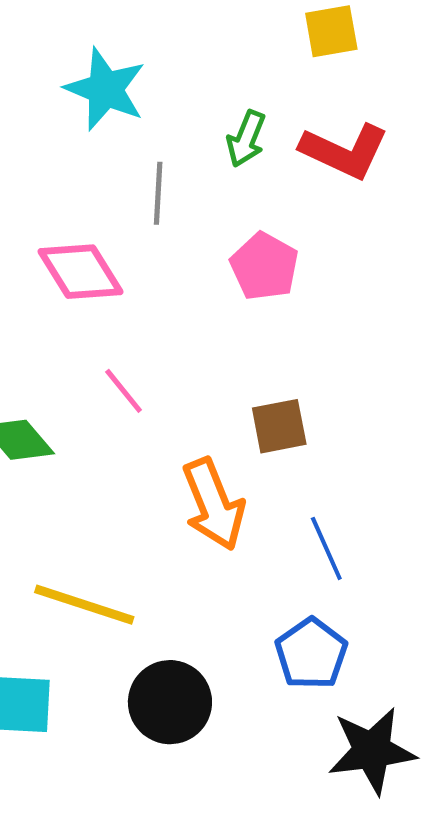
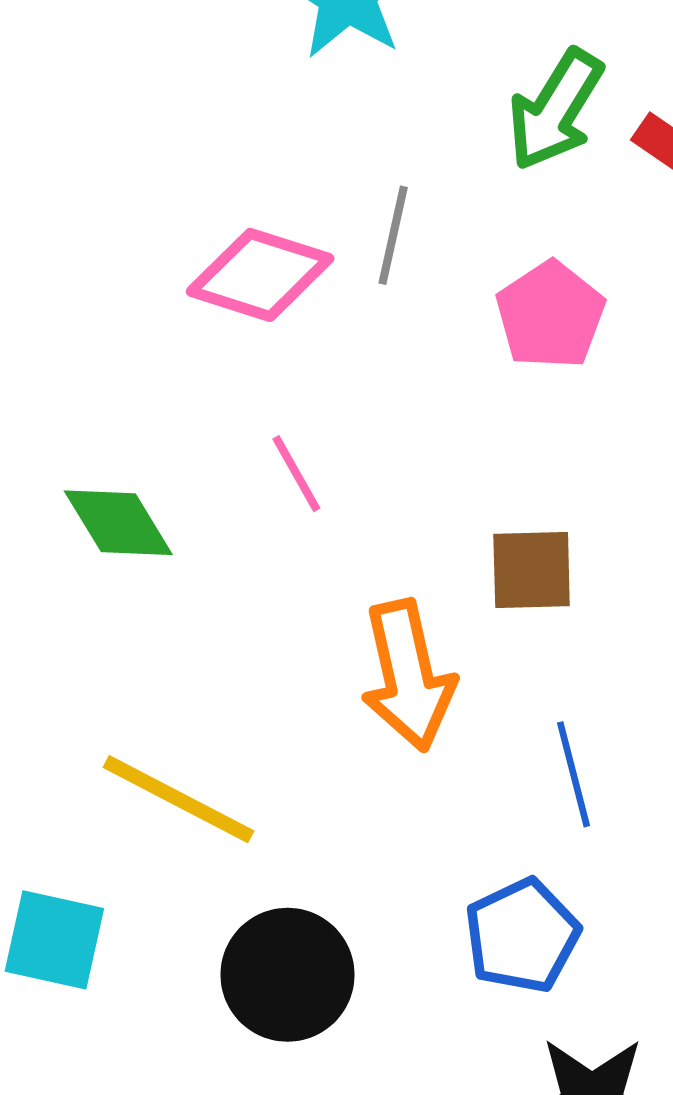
green arrow: (246, 139) -> (555, 110), size x1.4
gray line: (158, 193) -> (393, 235), moved
pink diamond: (80, 272) -> (260, 275), turned -50

